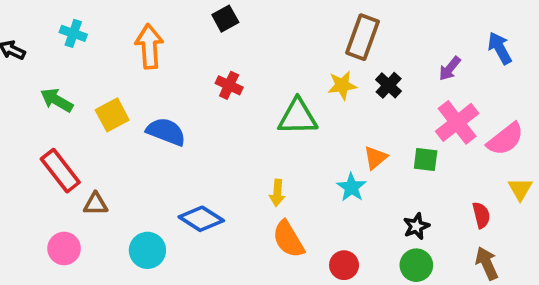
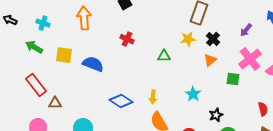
cyan cross: (73, 33) -> (43, 23), moved
yellow square: (112, 115) -> (64, 55), turned 36
green triangle: (298, 117) -> (164, 56), size x0.6
orange triangle: (376, 158) -> (210, 60), moved
blue diamond: (201, 219) -> (121, 101), moved
black star: (416, 226) -> (216, 115), moved

